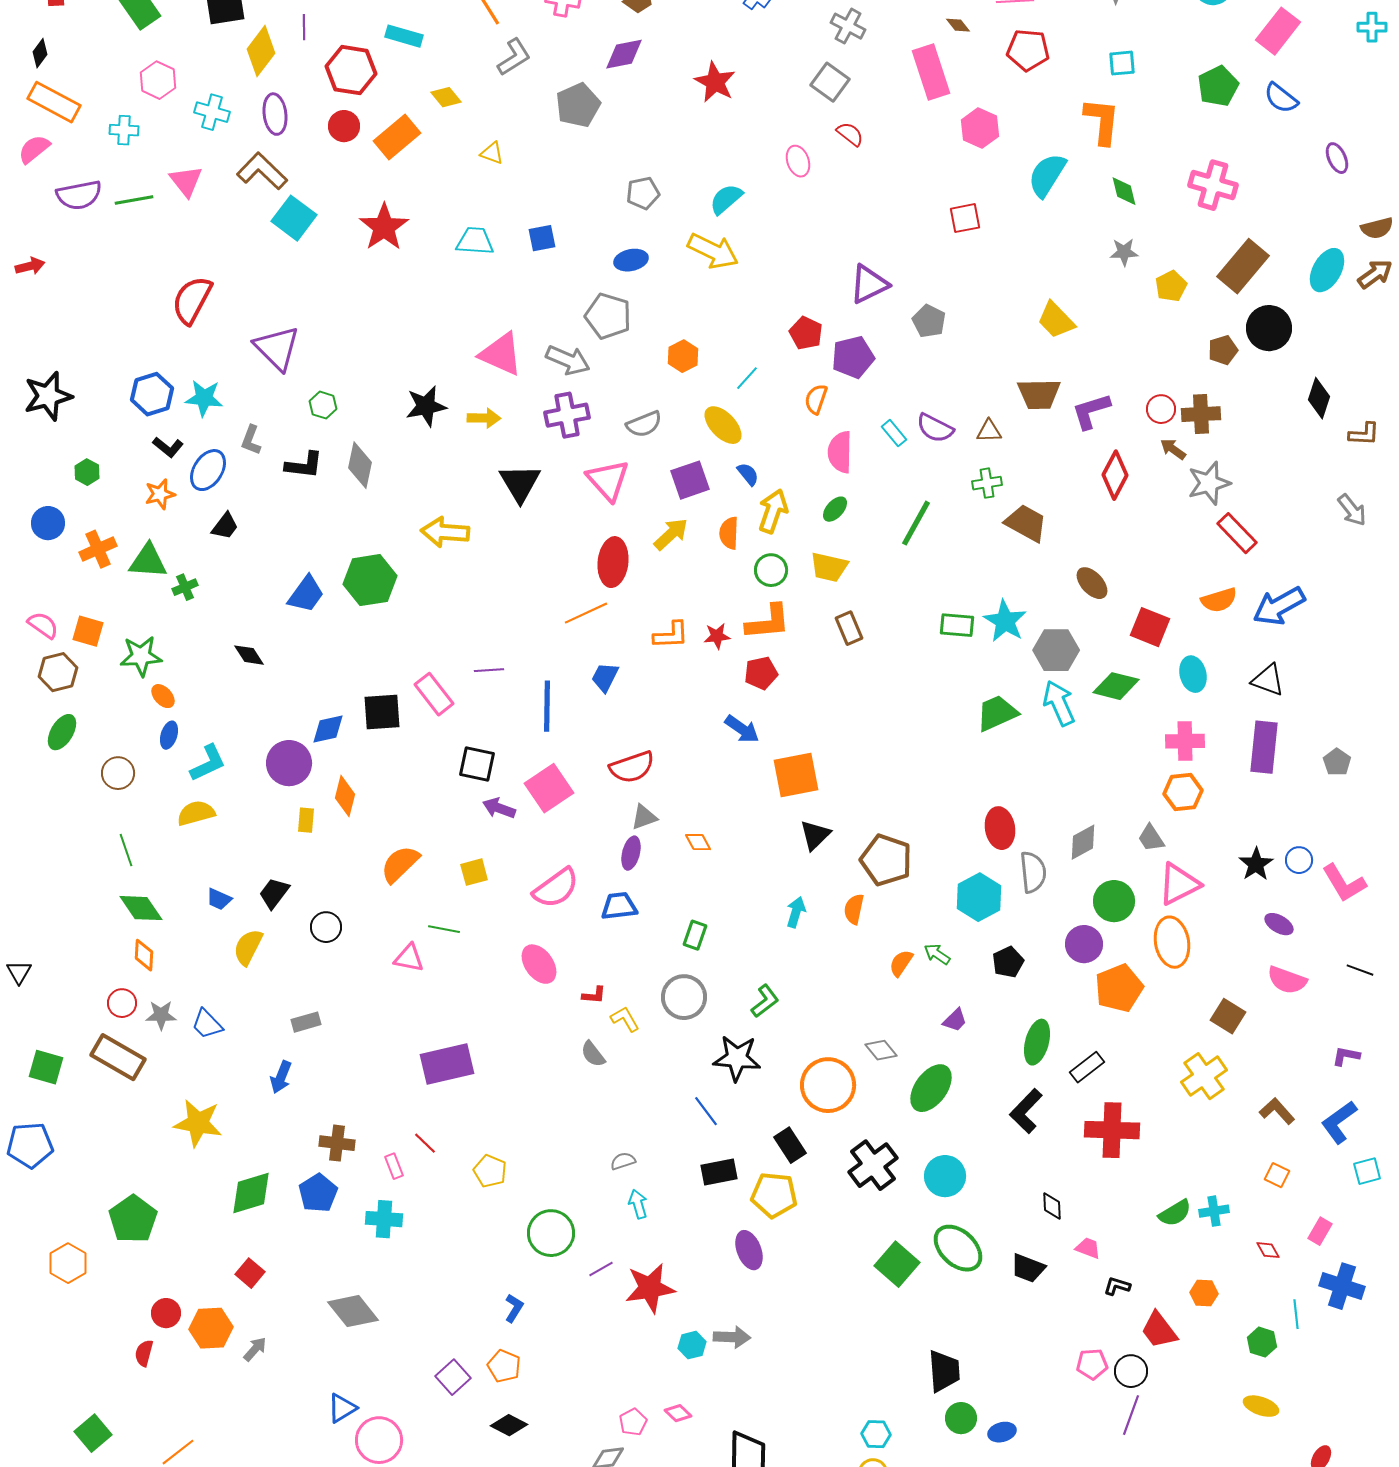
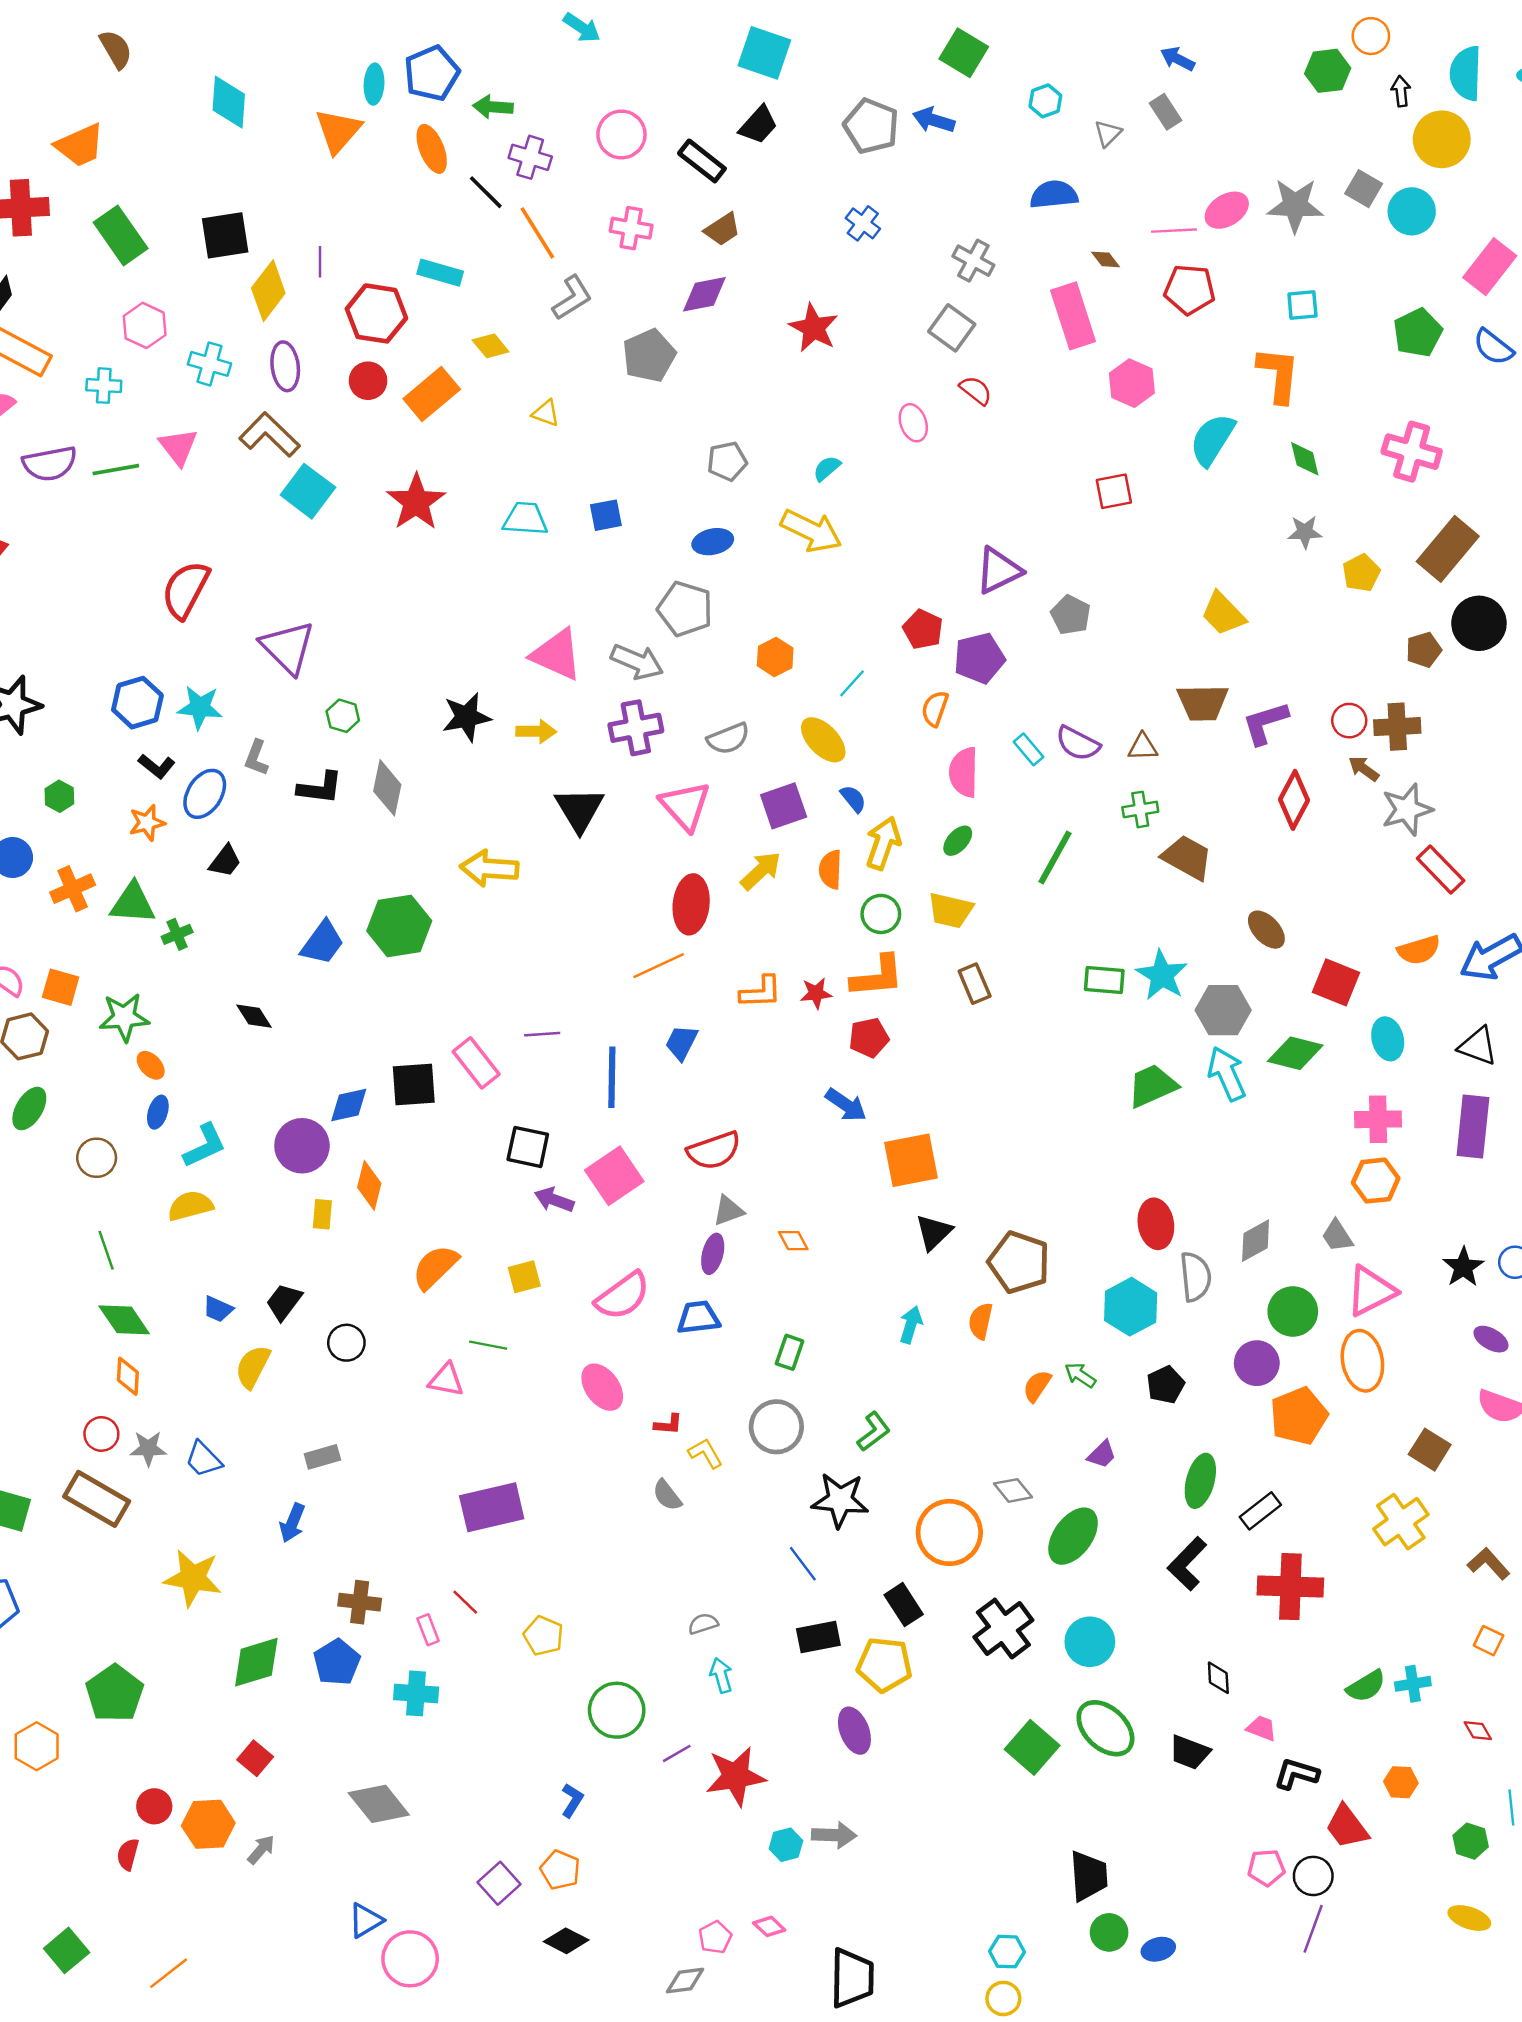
cyan semicircle: (726, 199) -> (827, 468), size x0.7
black L-shape: (1117, 1286) -> (1296, 1774), size x1.4

